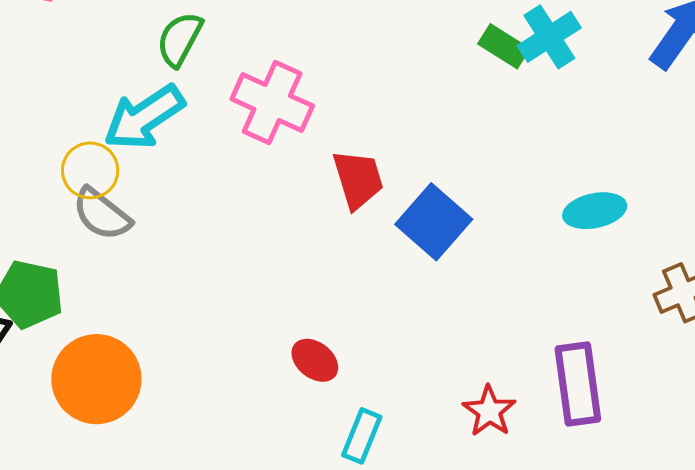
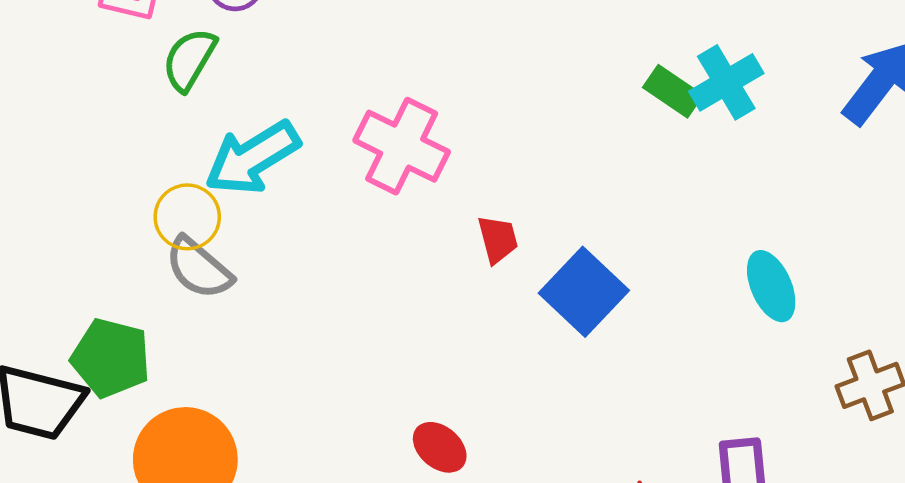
green semicircle: (180, 39) -> (189, 60), moved
red trapezoid: (358, 179) -> (498, 239), size x0.7
cyan ellipse: (595, 211) -> (771, 286), turned 76

